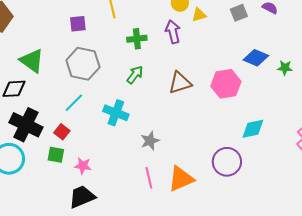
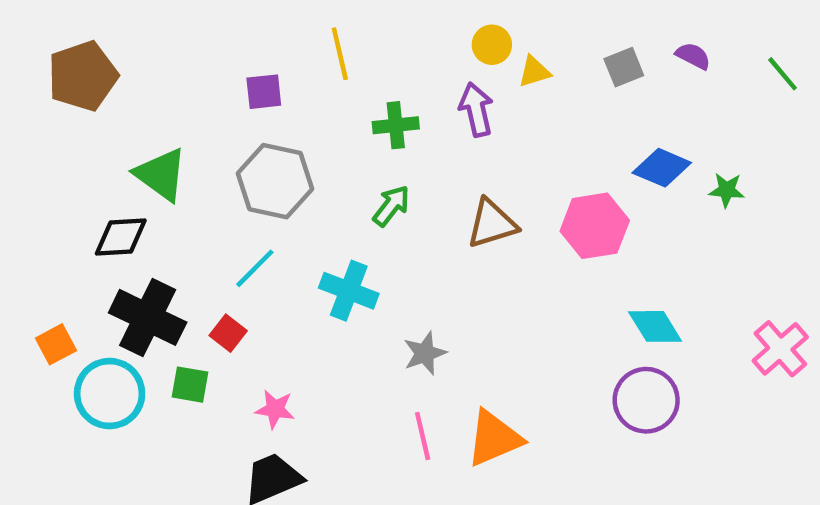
cyan diamond: (253, 129) -> (655, 326), turned 70
green square: (56, 155) -> (190, 385), moved
purple circle: (227, 162) -> (646, 400), moved

